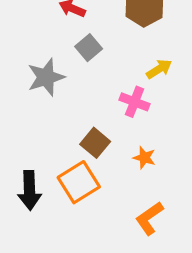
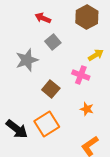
brown square: (95, 143) -> (51, 89), moved
black arrow: (30, 190) -> (17, 129), turned -50

